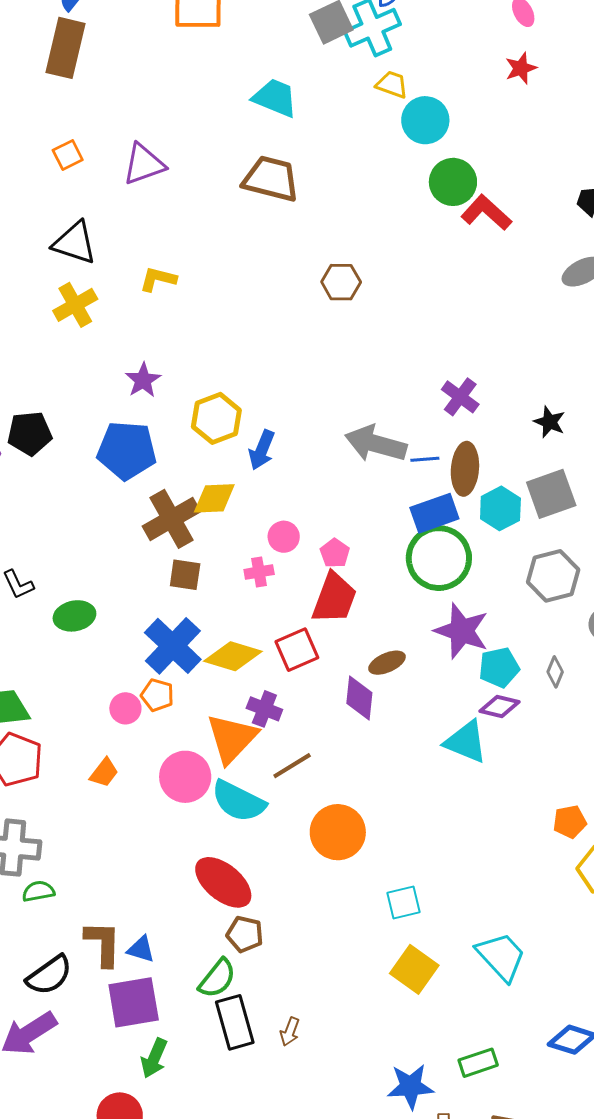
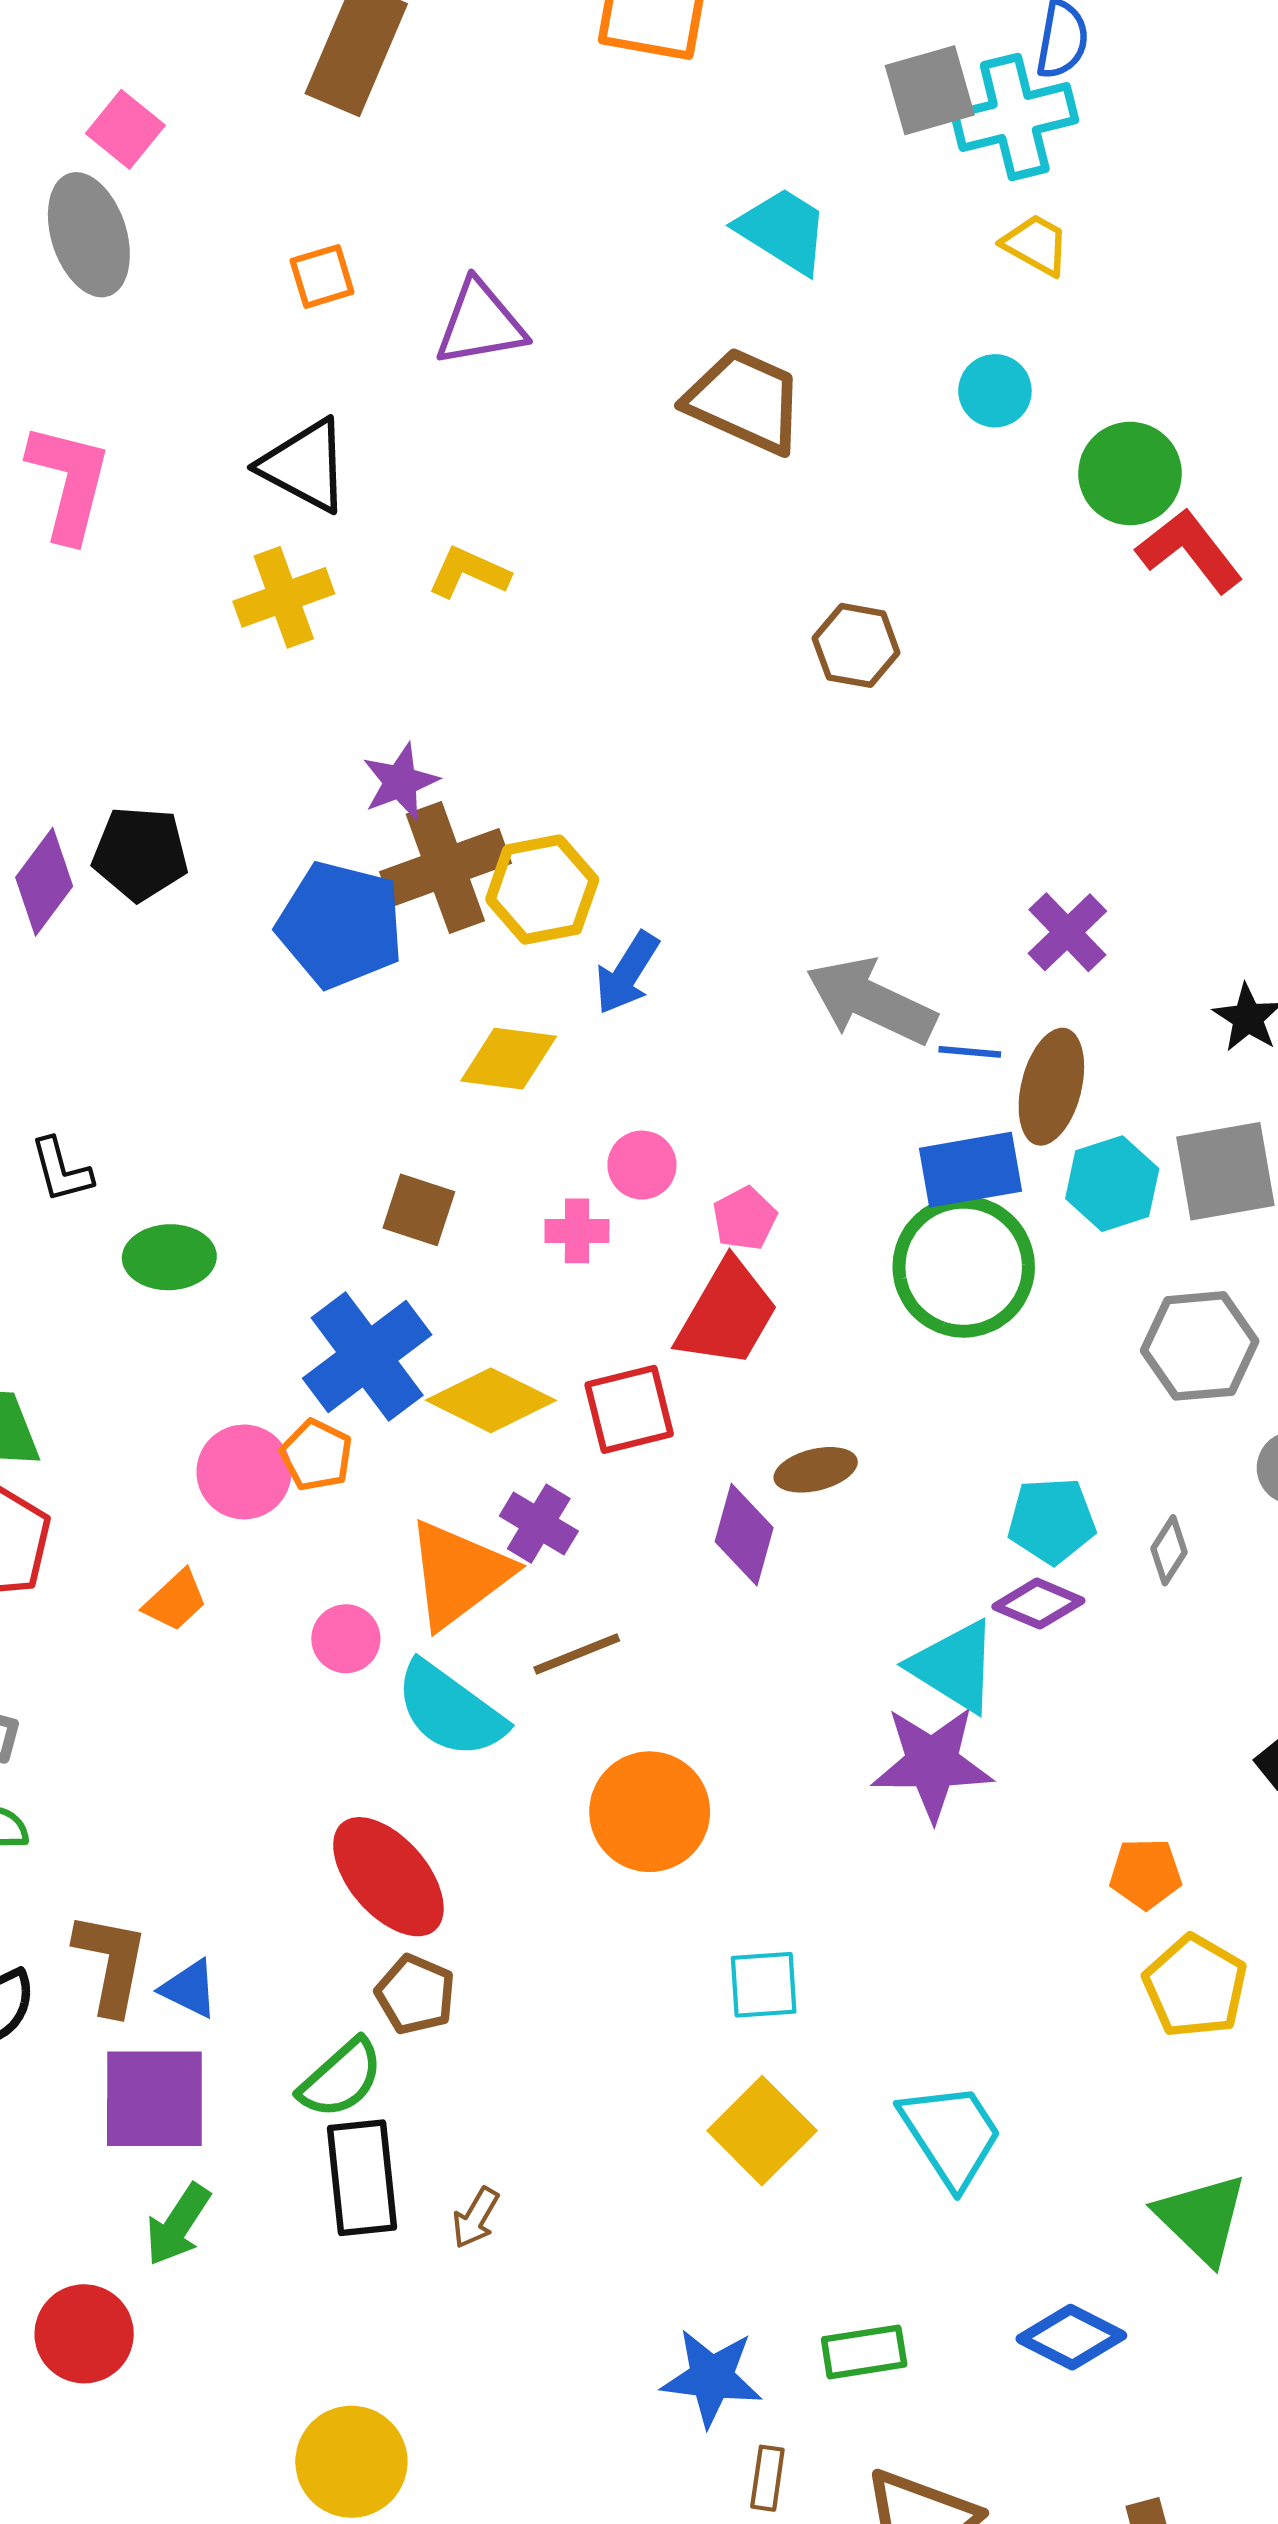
cyan circle: (425, 120) -> (995, 391), moved, size x0.7
brown cross: (171, 519) -> (445, 868), moved
purple star: (462, 631) -> (932, 1763), moved, turned -30
pink circle: (125, 708) -> (244, 1472), size x1.4
pink circle: (185, 777) -> (346, 1639), size x0.6

